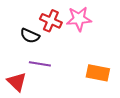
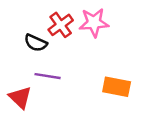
red cross: (51, 21) -> (61, 25), turned 30

